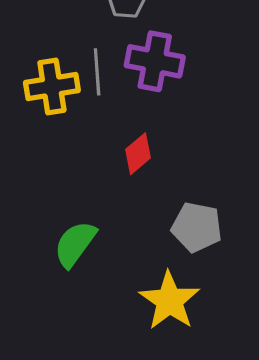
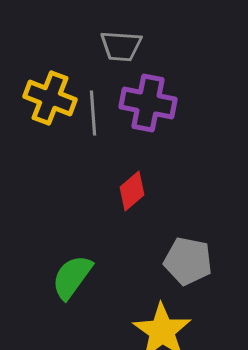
yellow cross: (52, 87) -> (50, 98), moved, turned 30

